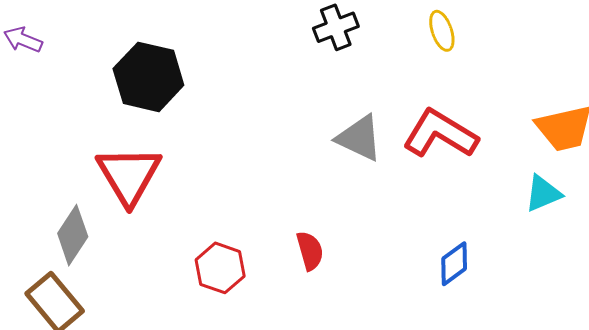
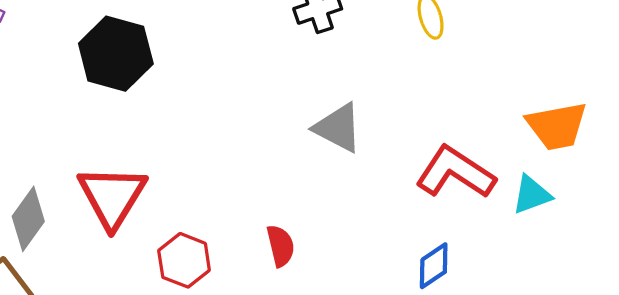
red L-shape: (440, 134) -> (455, 172), moved
red triangle: (129, 175) -> (112, 197), moved

